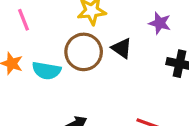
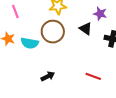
black triangle: (122, 48) -> (86, 29), moved

